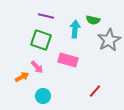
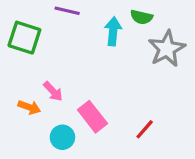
green square: (41, 40) -> (24, 38), moved
pink rectangle: (68, 60) -> (92, 117), moved, turned 36
orange arrow: (22, 77) -> (29, 107), turned 48

